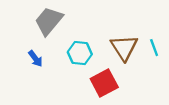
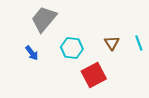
brown triangle: (124, 48) -> (112, 43), size x0.6

